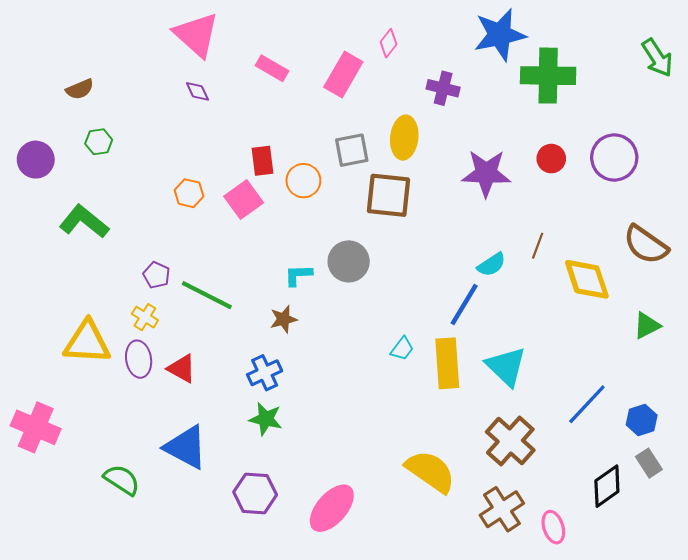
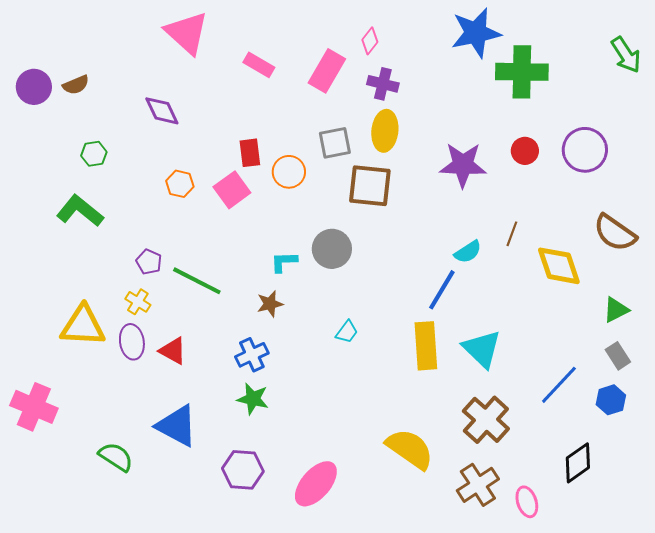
purple cross: (443, 88) -> (383, 84), moved
purple diamond: (197, 91) -> (162, 111), moved, size x1.5
green hexagon: (99, 142) -> (94, 154), moved
purple circle: (36, 160) -> (34, 87), moved
cyan trapezoid: (402, 349) -> (347, 332), moved
gray rectangle: (649, 463) -> (618, 356), moved

